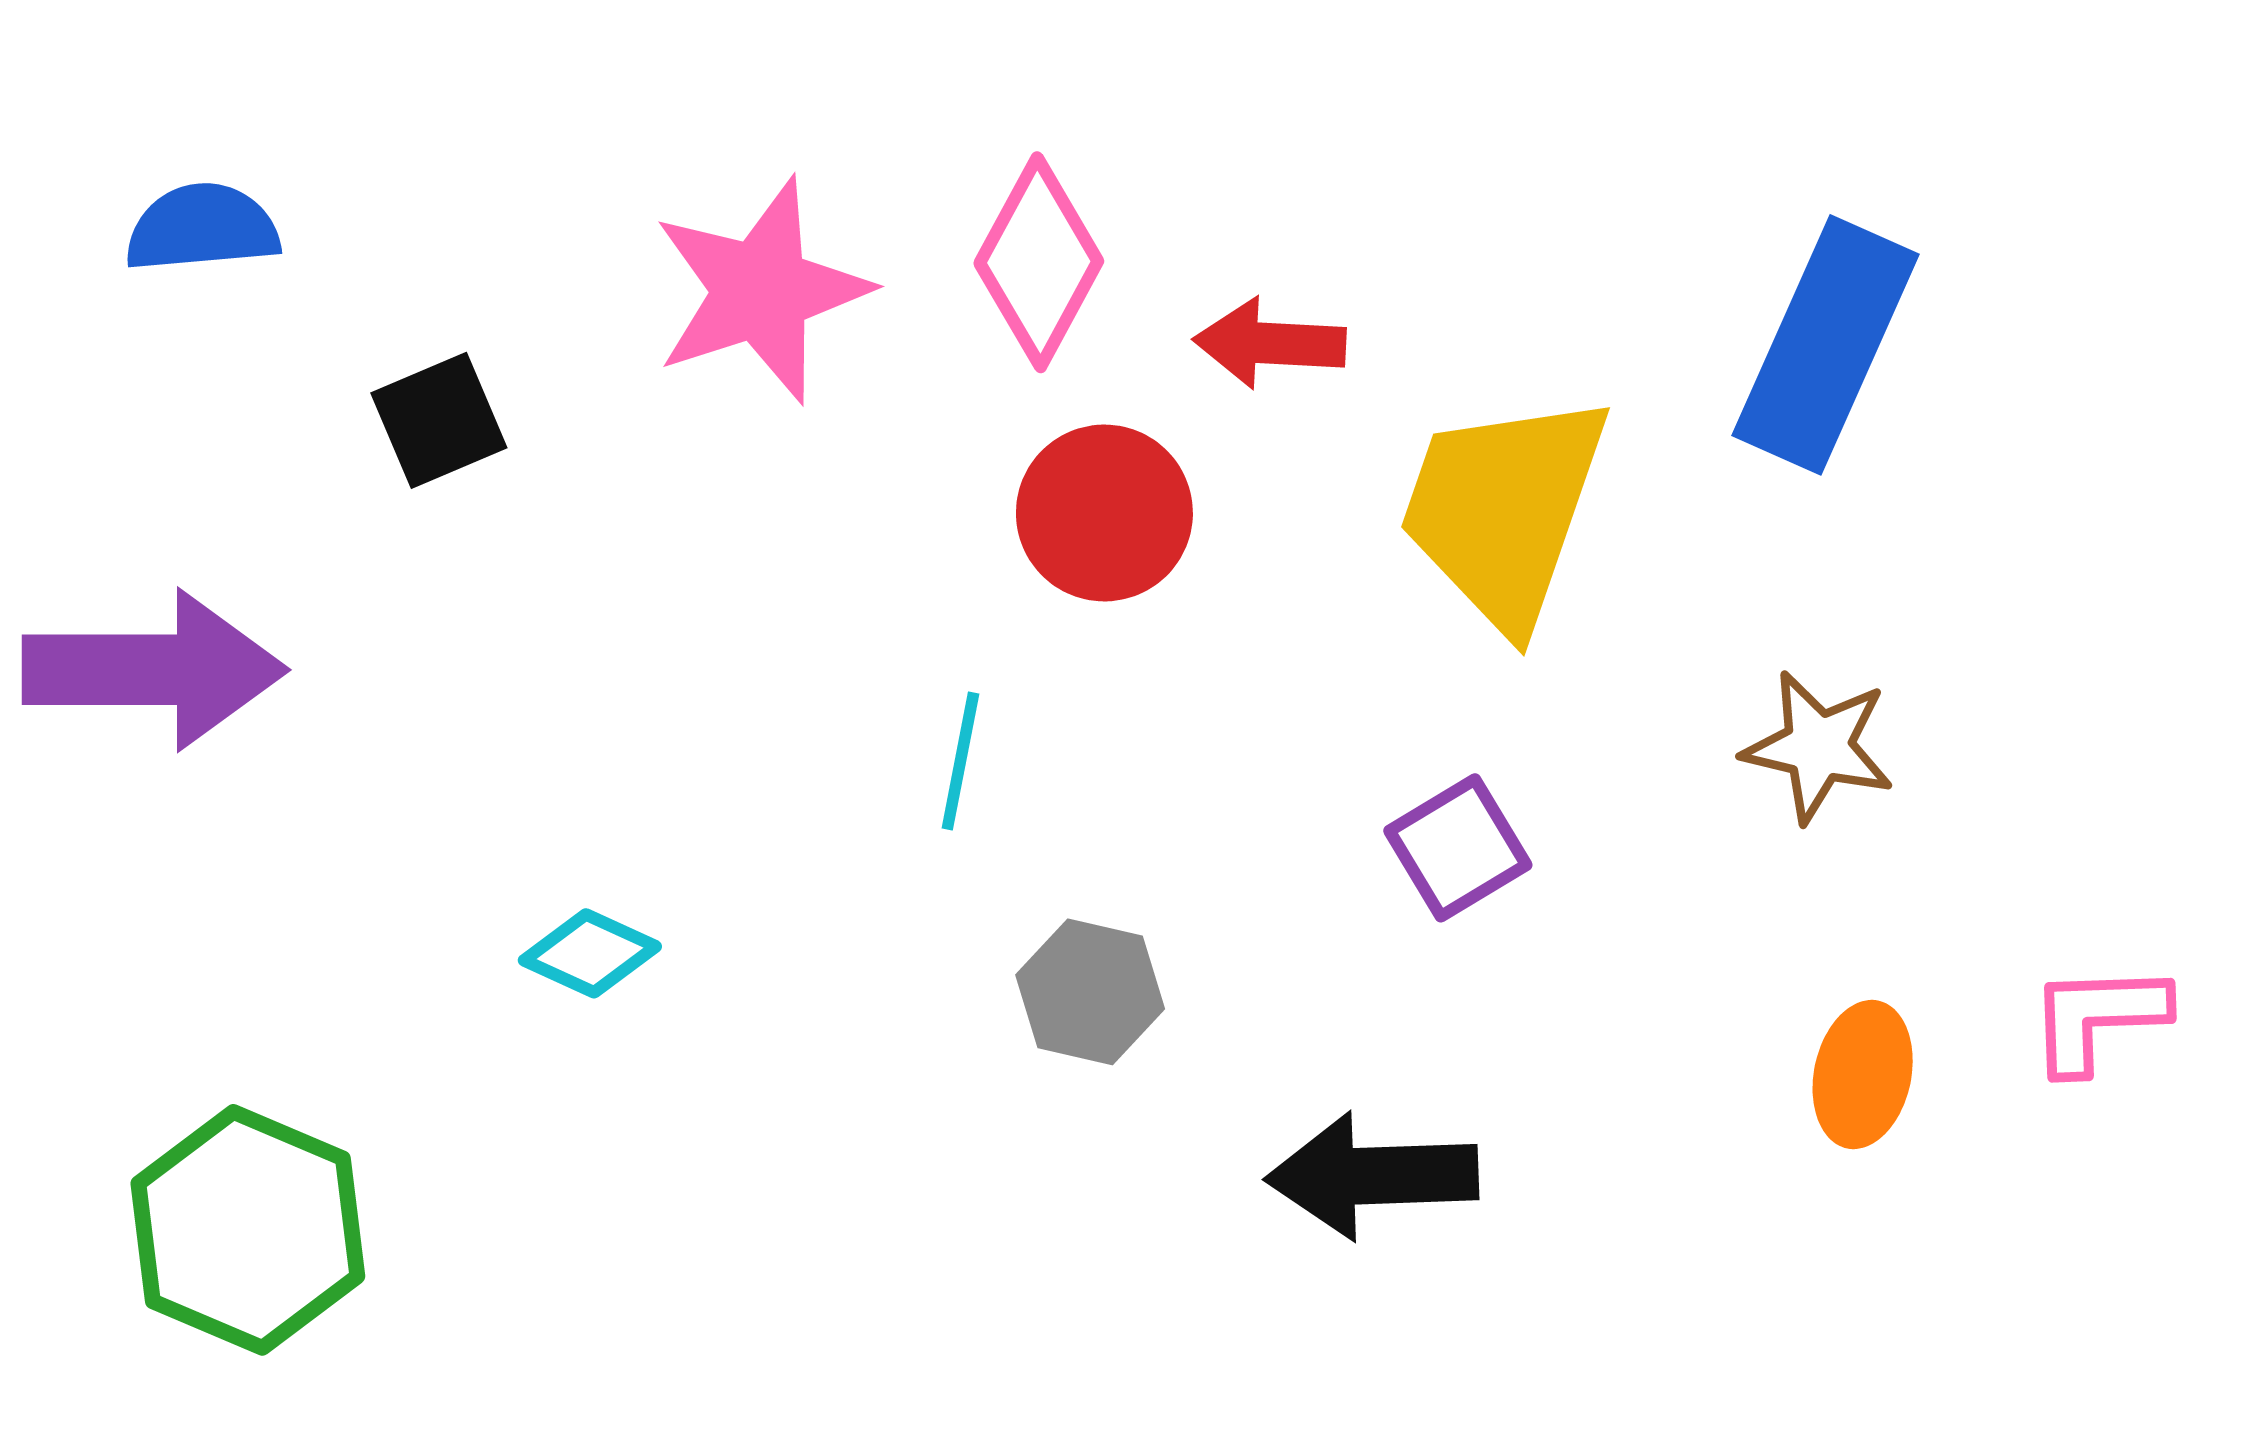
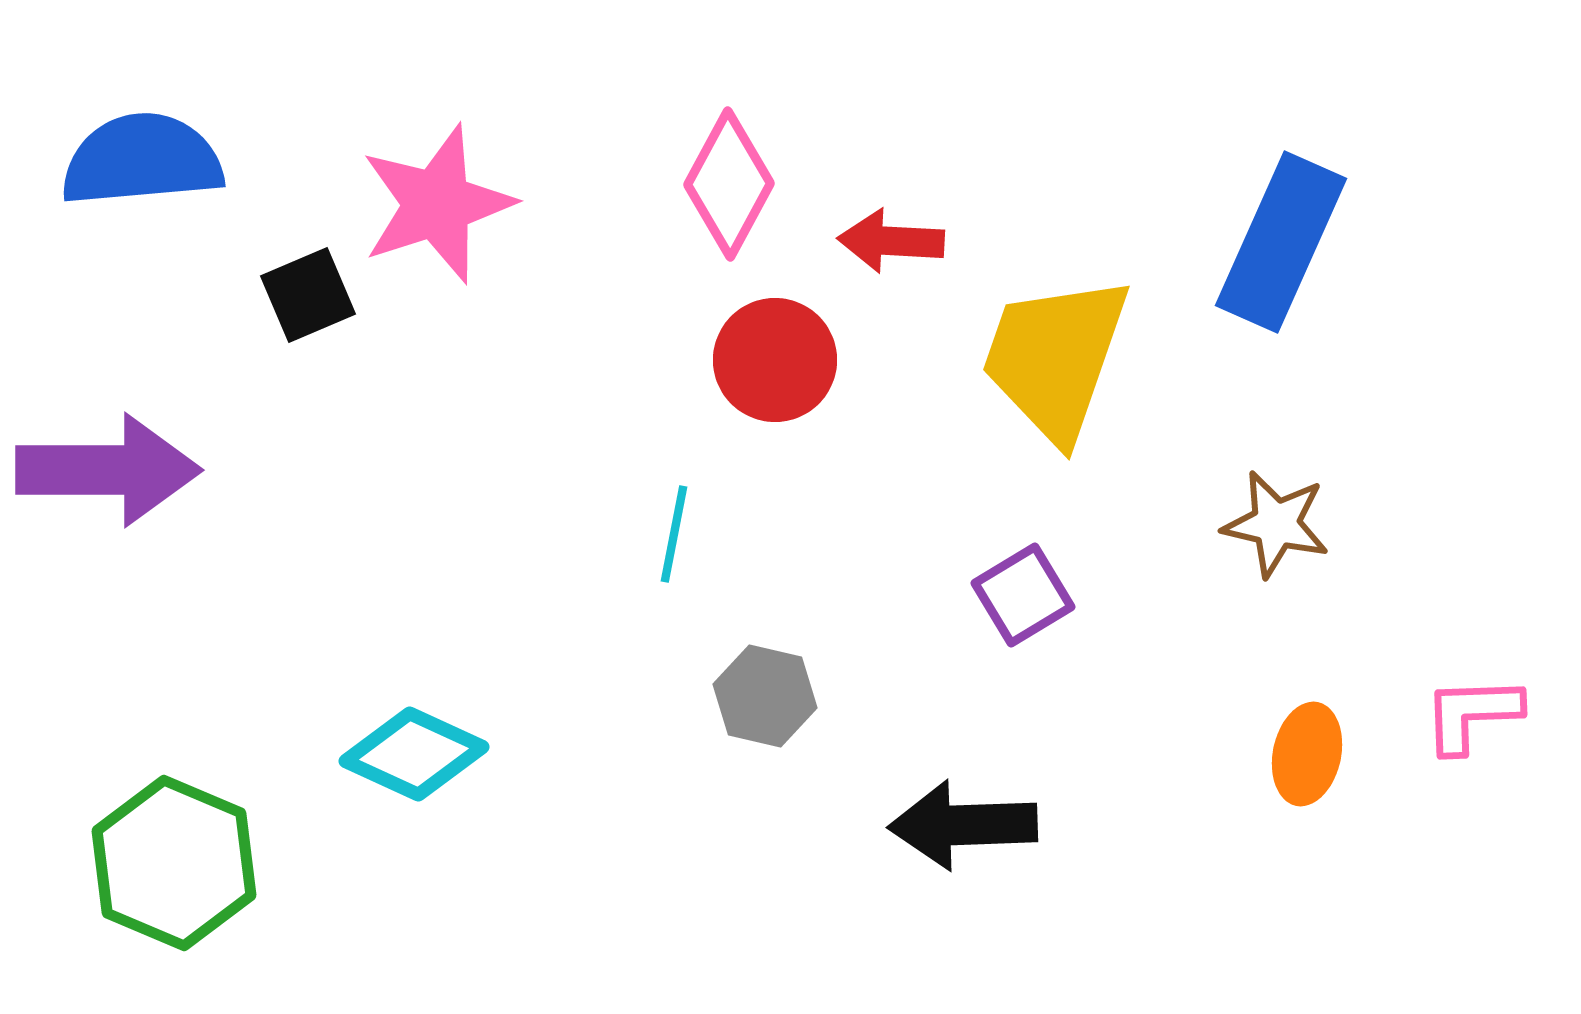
blue semicircle: (202, 228) -> (142, 160), size x1.5
pink star: (761, 291) -> (437, 204), moved
cyan diamond: (590, 953) -> (414, 754), moved, size x1.5

